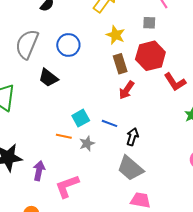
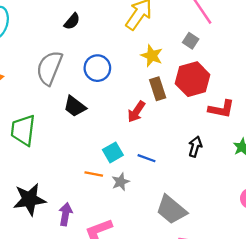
gray square: (149, 23) -> (191, 41), turned 32
red L-shape: (175, 82) -> (221, 109), turned -45
red arrow: (127, 90) -> (136, 112), moved
black arrow: (132, 137) -> (195, 147), moved

